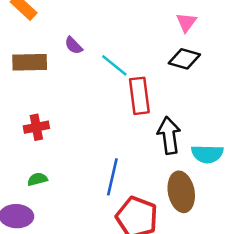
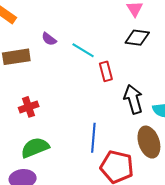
red rectangle: (139, 96) -> (106, 71), size x0.7
green semicircle: (37, 179) -> (35, 148), size x1.8

